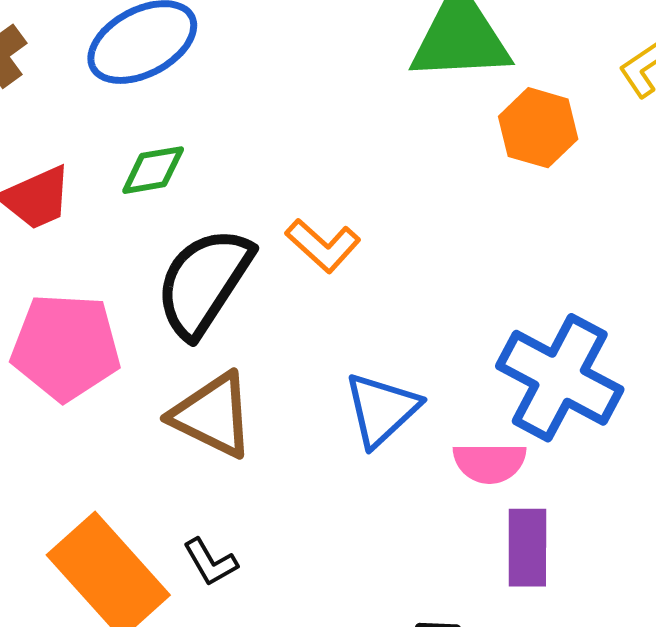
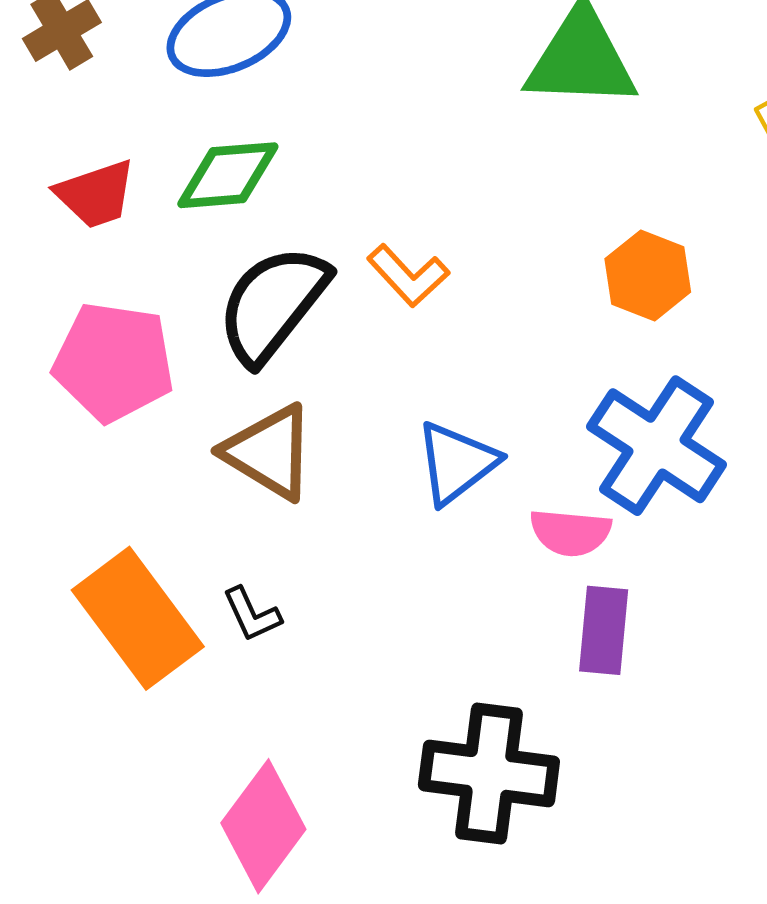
orange hexagon: (538, 128) -> (648, 275), moved
green diamond: (153, 170) -> (228, 175), size x1.4

